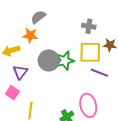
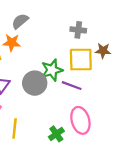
gray circle: (49, 60) -> (35, 83), moved
purple line: (99, 73) -> (72, 86), moved

